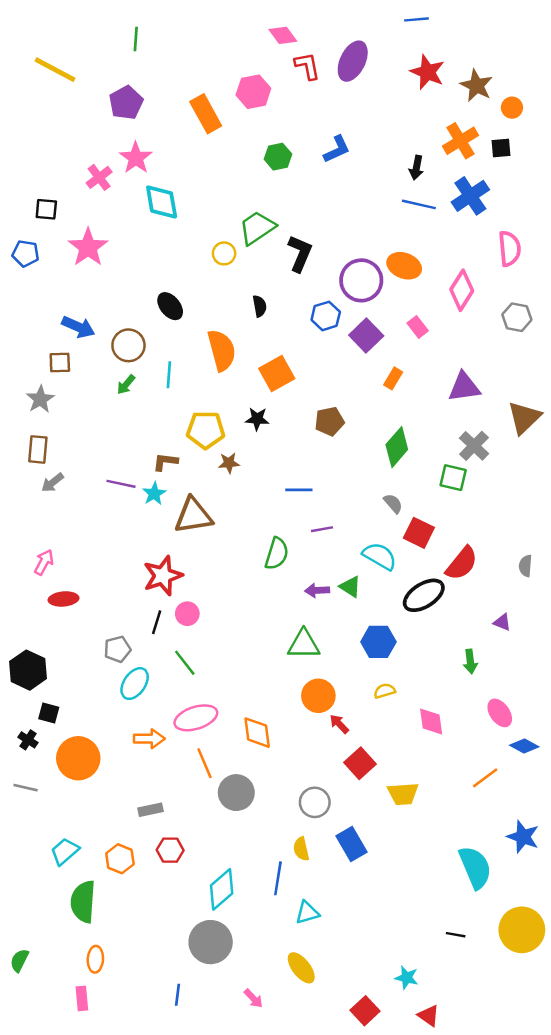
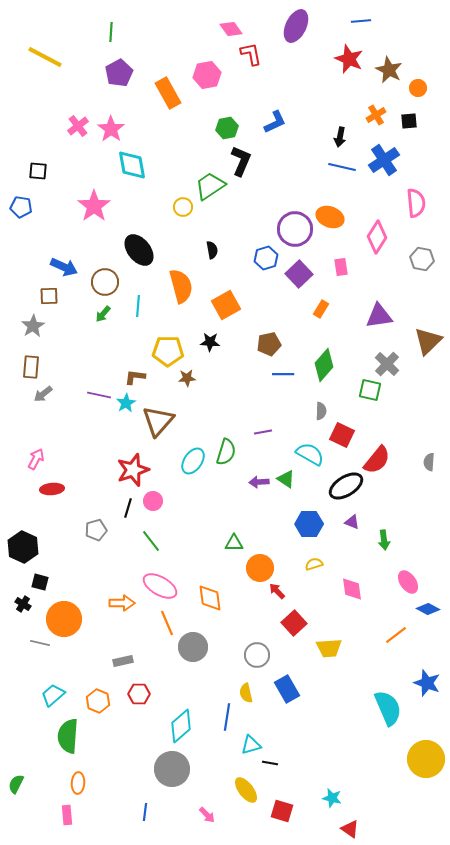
blue line: (416, 19) -> (361, 21), moved
purple ellipse: (353, 61) -> (296, 26), moved
purple pentagon: (126, 103) -> (119, 73), moved
orange cross: (461, 141) -> (376, 115), size x0.7
pink cross: (99, 177) -> (78, 126), moved
pink star: (88, 247) -> (94, 206), moved
black L-shape: (300, 253) -> (241, 161), moved
black ellipse: (170, 306) -> (139, 250), size x1.4
pink rectangle: (418, 327) -> (341, 267), turned 30
blue line: (299, 490) -> (283, 374), moved
gray semicircle: (393, 503) -> (321, 411), turned 42
brown triangle: (193, 516) -> (158, 421), turned -40
purple triangle: (502, 622) -> (352, 522), moved
green triangle: (304, 644) -> (234, 543), moved, size x0.7
cyan ellipse: (135, 684) -> (193, 461), moved
pink ellipse: (196, 718) -> (160, 586), turned 48
gray line: (26, 788) -> (40, 643), moved
black line: (456, 935) -> (270, 763), moved
red square: (365, 1011) -> (282, 811), moved, turned -30

